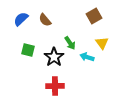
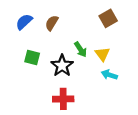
brown semicircle: (45, 20) -> (52, 23), turned 72
yellow triangle: (102, 43) -> (102, 54), moved
cyan arrow: (87, 57) -> (109, 75), moved

